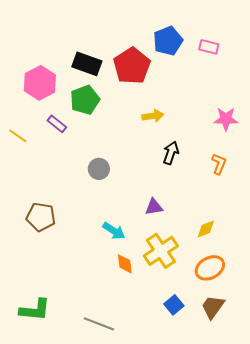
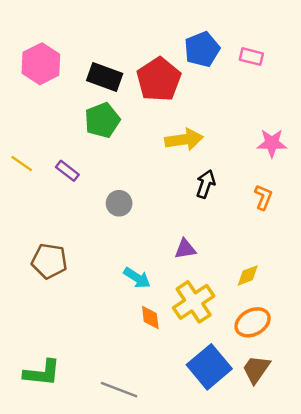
pink hexagon: (40, 83) -> (41, 64), moved
yellow arrow: (153, 116) -> (184, 140), size x1.4
purple rectangle: (57, 124) -> (67, 171), moved
blue square: (174, 305) -> (209, 367), size x1.8

